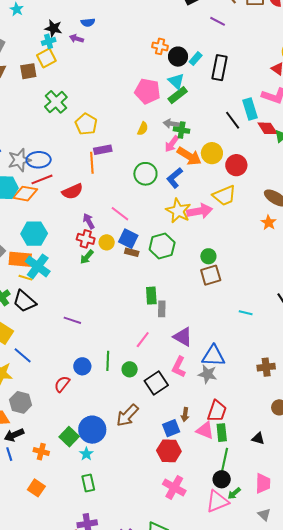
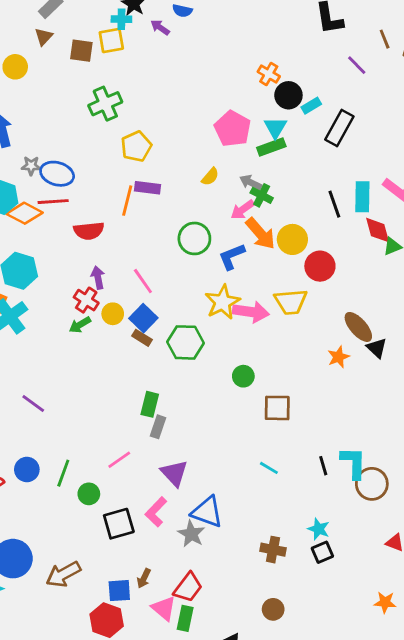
gray star: (19, 160) -> (31, 166), size x0.6
brown square: (211, 275) -> (277, 408), moved
brown arrow: (127, 415) -> (63, 574), moved

